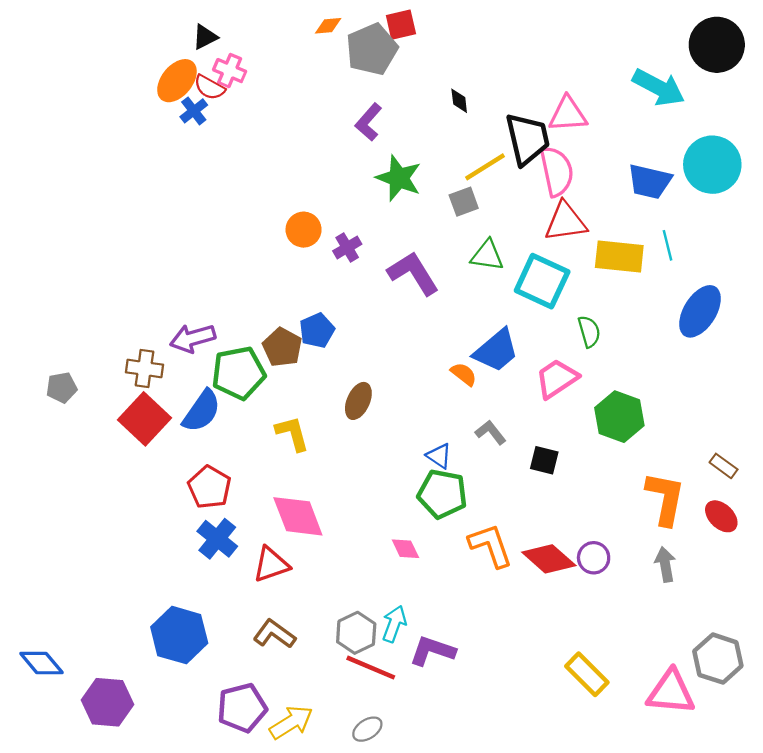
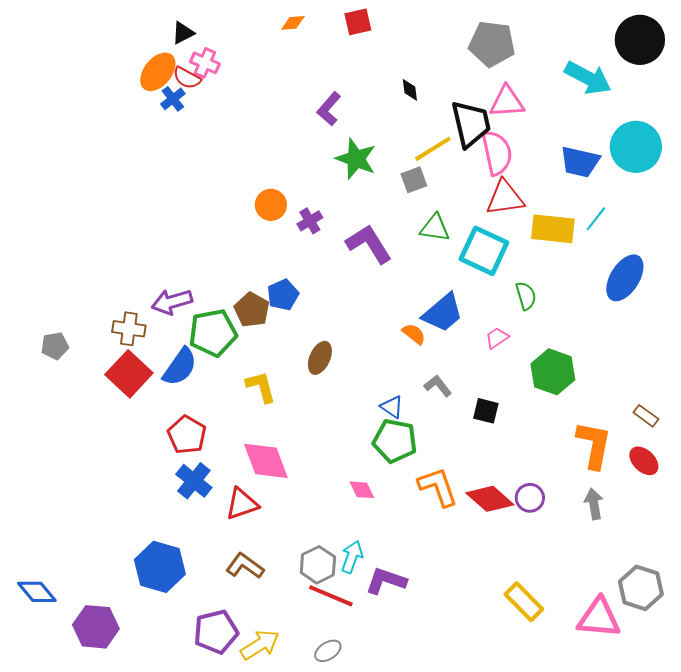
gray pentagon: (372, 49) -> (492, 44), moved, turned 30
cyan line: (668, 245) -> (596, 219), turned 52
pink trapezoid: (557, 379) -> (497, 338), size x0.6

